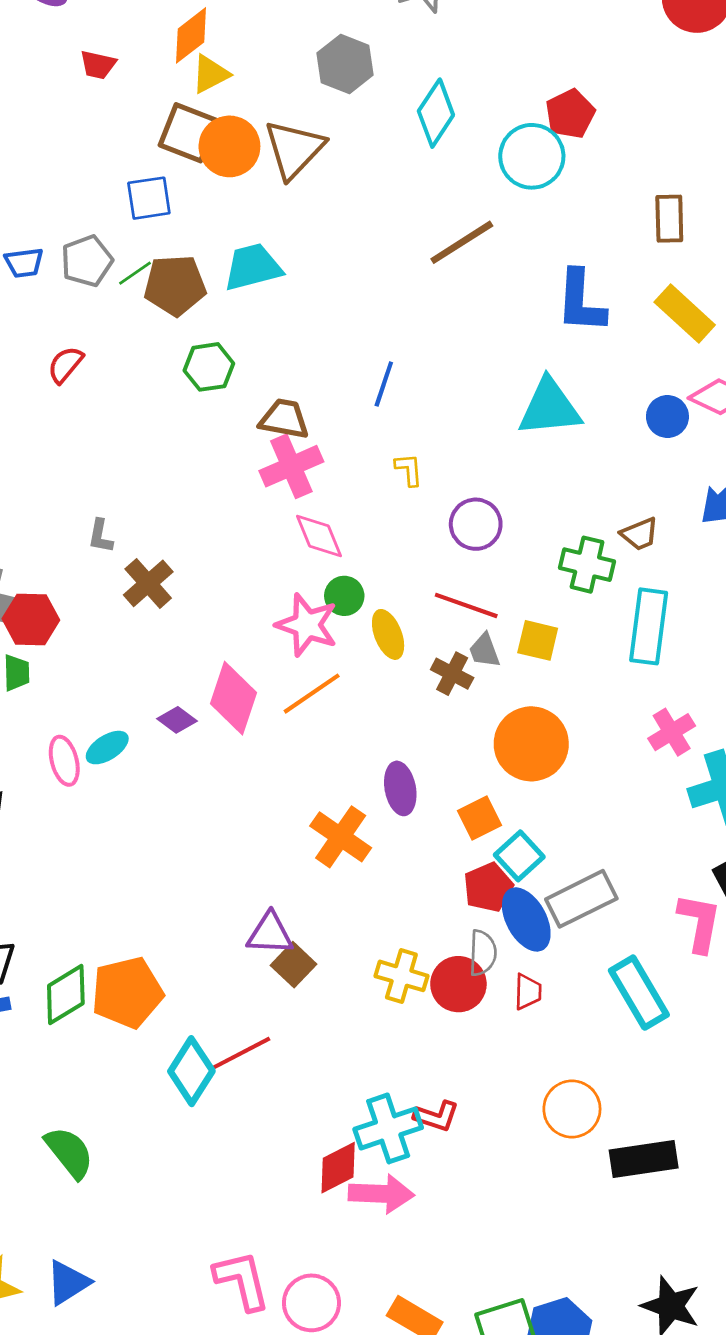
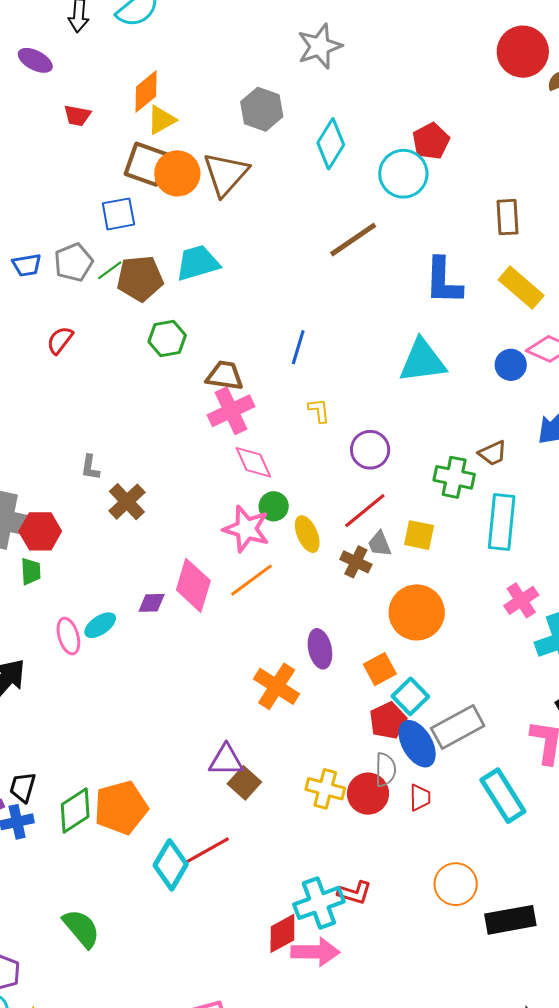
red line: (466, 605) -> (365, 511), turned -57
purple diamond: (177, 720) -> (152, 603), turned -36

